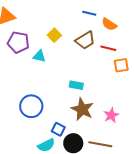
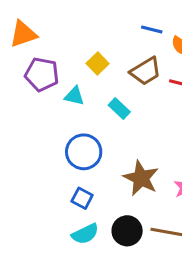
cyan rectangle: (76, 85) -> (119, 108), moved, turned 32
blue circle: (31, 106) -> (84, 152), moved
blue square: (58, 129) -> (82, 198), moved

